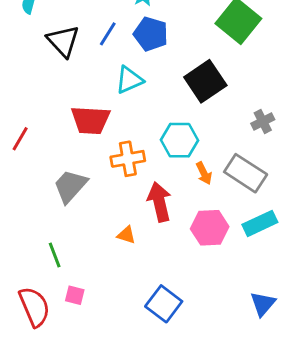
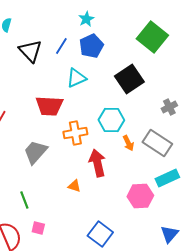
blue pentagon: (151, 34) -> (91, 46), turned 30
pink hexagon: (210, 228) -> (140, 196), moved

